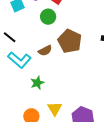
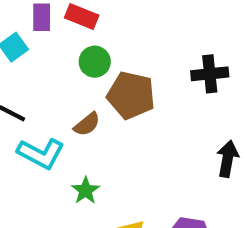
green circle: (48, 17) -> (95, 62), moved

